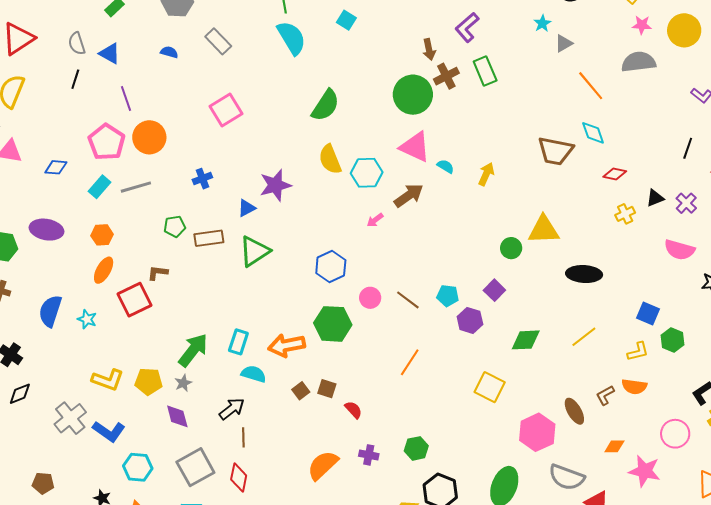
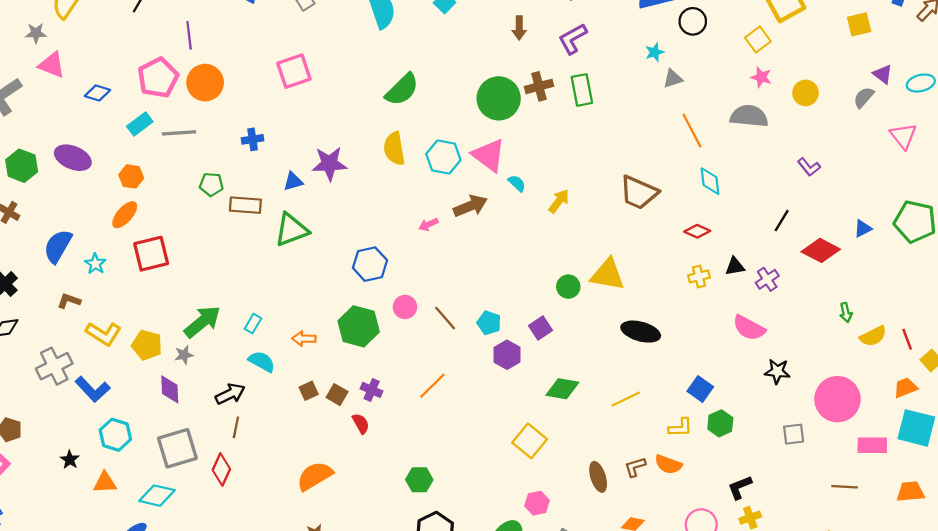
yellow circle: (684, 30) -> (806, 93), size x0.7
brown arrow: (429, 49) -> (519, 28), moved
cyan diamond: (593, 133) -> (710, 181), moved
cyan hexagon: (367, 173) -> (443, 157), moved
brown L-shape: (158, 273) -> (69, 301), moved
cyan rectangle: (238, 342) -> (253, 324), size x0.7
orange arrow: (287, 345) -> (304, 339), size x0.6
yellow square: (490, 387) -> (530, 441), moved
pink hexagon: (537, 432) -> (537, 503), moved, size x0.6
purple cross: (369, 455) -> (372, 390), moved

